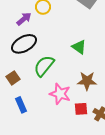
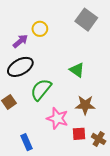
blue rectangle: (21, 105) -> (27, 142), moved

